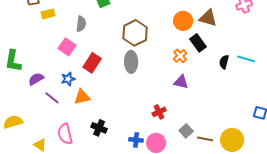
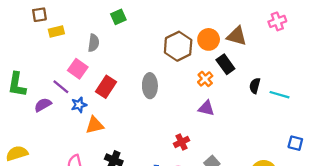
brown hexagon: (135, 33) -> (178, 46), moved
cyan line: (246, 59) -> (280, 95), moved
purple line: (52, 98) -> (61, 87), moved

